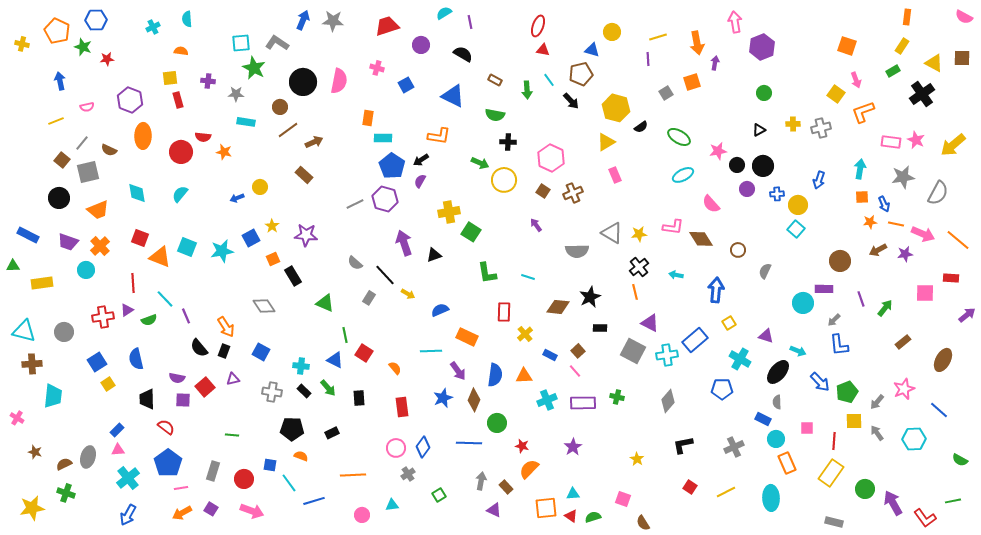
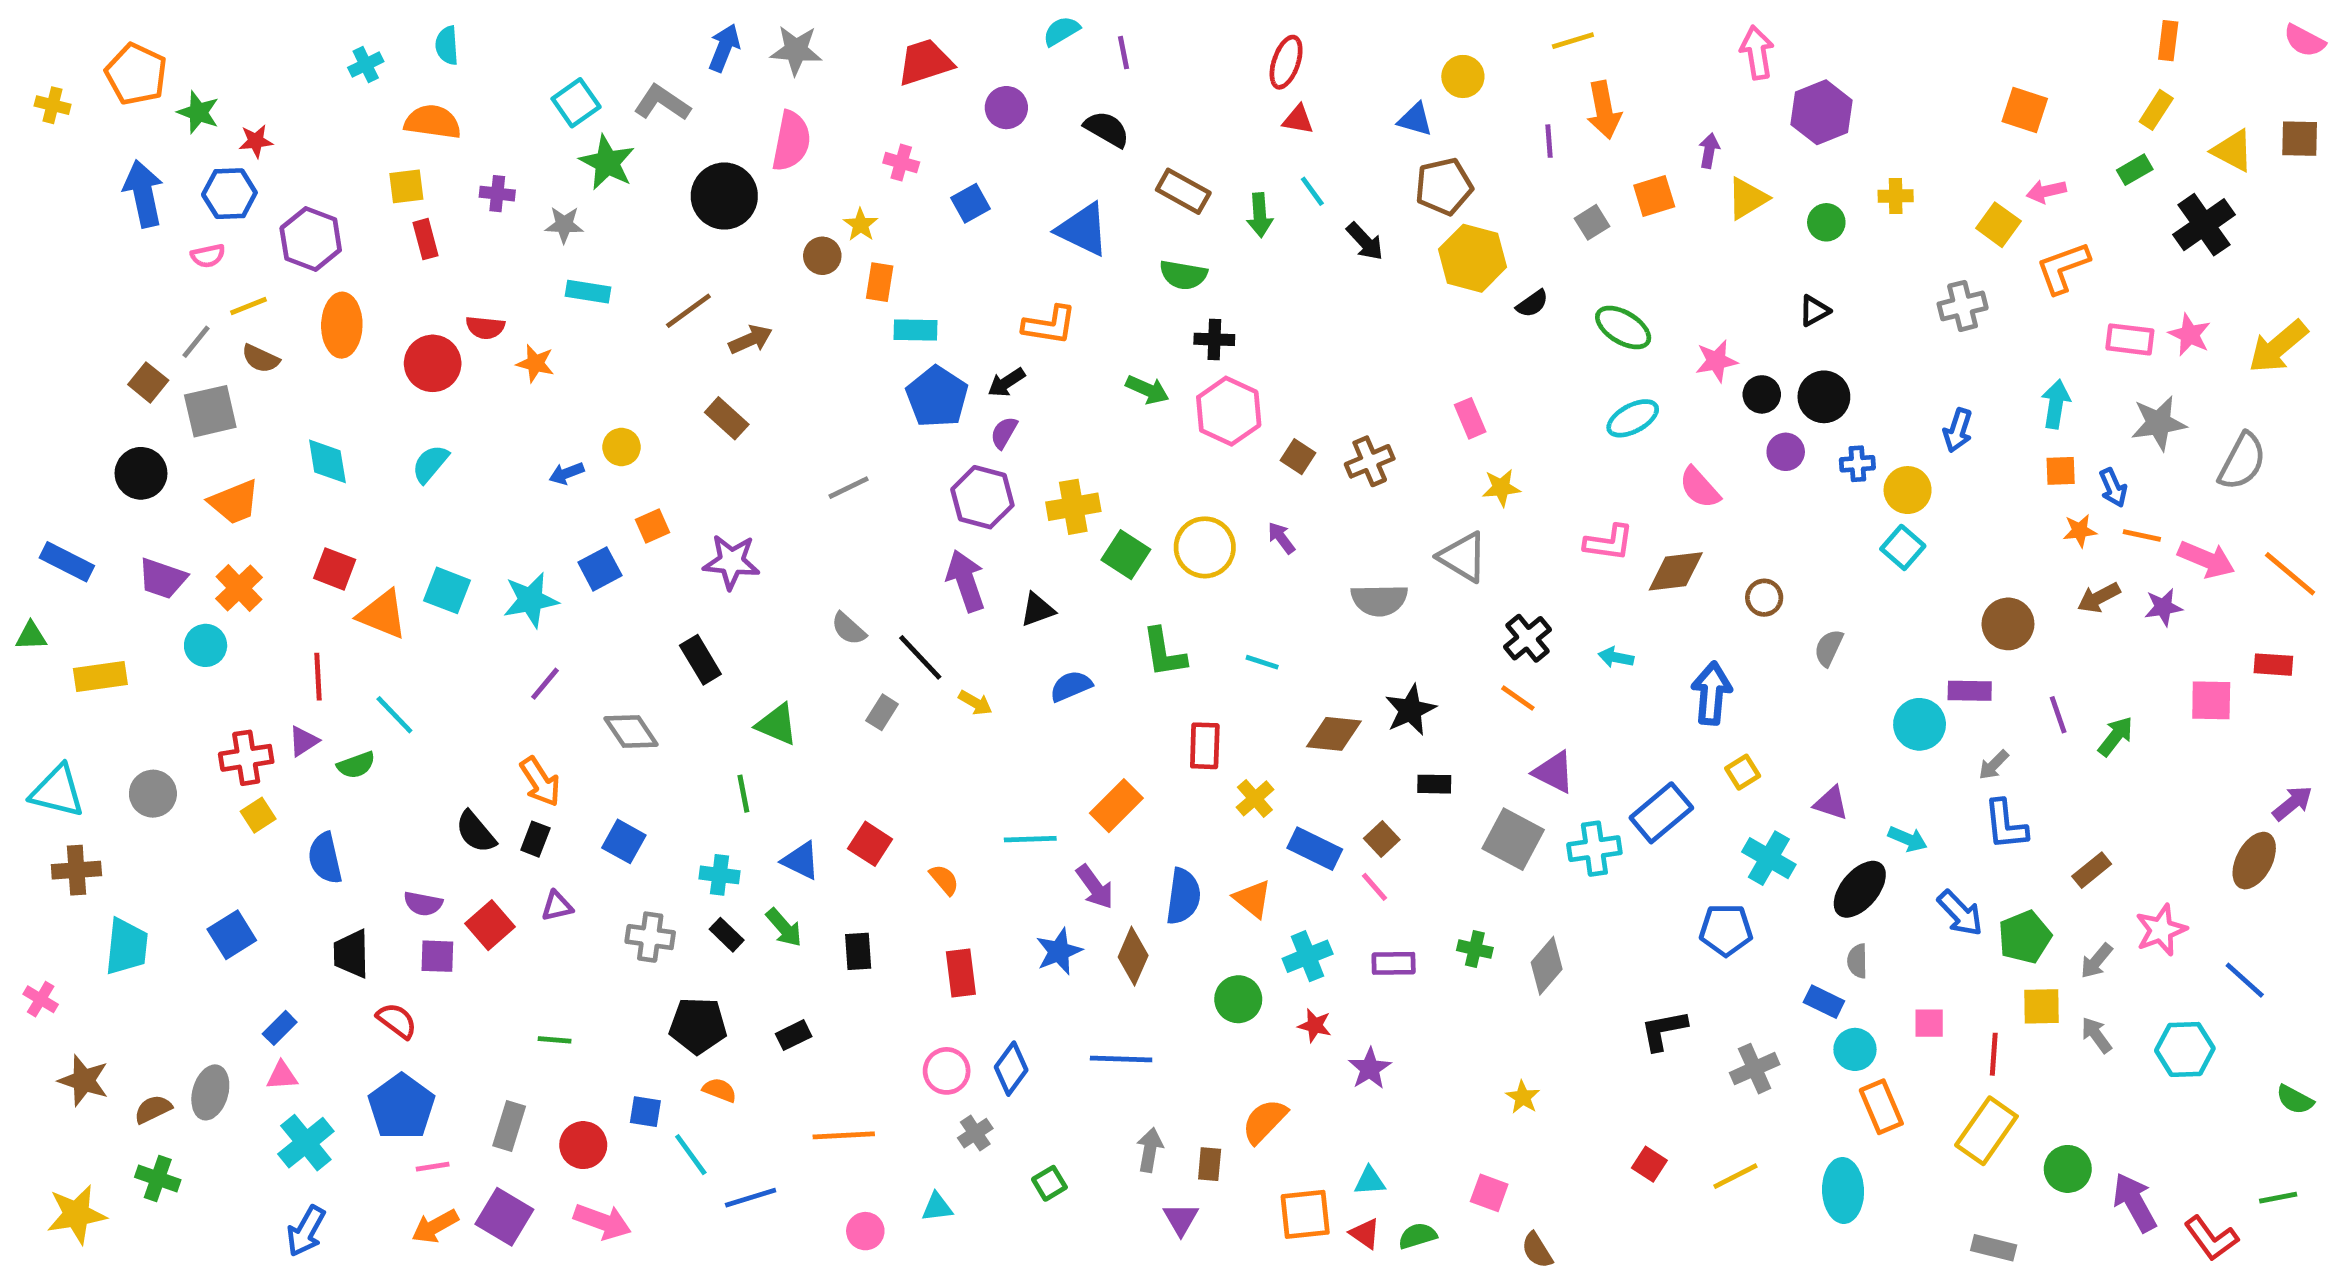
blue hexagon: (96, 20) -> (229, 194), moved
yellow line: (658, 37) -> (1573, 41), moved
cyan square: (241, 43) -> (576, 103), turned -30
orange arrow: (697, 43) -> (1604, 110), moved
orange semicircle: (181, 51) -> (433, 122), size x1.6
brown pentagon: (581, 74) -> (1444, 186), moved
brown rectangle: (495, 80) -> (1183, 191), size x1.5
pink arrow: (856, 80) -> (2046, 191), turned 98
blue arrow: (60, 81) -> (143, 194), size x1.5
pink semicircle: (339, 81) -> (791, 141), moved
brown circle: (280, 107) -> (822, 256), moved
yellow line: (56, 121) -> (249, 306), moved
yellow cross: (793, 124) -> (1896, 196), moved
yellow triangle: (606, 142) -> (1747, 198), moved
pink hexagon: (551, 158) -> (1229, 411), moved
yellow circle: (504, 180) -> (1205, 547), moved
purple hexagon: (385, 199) -> (982, 497), moved
yellow star: (272, 226) -> (861, 225), moved
yellow star: (639, 234) -> (1501, 488), moved
brown diamond: (701, 239) -> (1676, 571), turned -65
orange square: (273, 259) -> (653, 526), moved
orange line: (635, 292) -> (1518, 698), turned -42
blue semicircle: (440, 310) -> (1071, 686), moved
purple arrow: (967, 315) -> (2292, 803), moved
purple line: (186, 316) -> (545, 684), moved, turned 63
green line: (345, 335) -> (743, 794), moved
orange rectangle: (467, 337) -> (1116, 806), turned -70
brown rectangle: (903, 342) -> (2092, 870), moved
blue rectangle: (550, 355) -> (1315, 849), size x1.5
blue square: (97, 362) -> (232, 935), moved
orange triangle: (524, 376) -> (1253, 899), turned 42
yellow square: (108, 384) -> (258, 815), moved
gray diamond: (668, 401) -> (1547, 966), moved
purple rectangle: (583, 403) -> (1394, 963), size x0.7
green circle: (497, 423) -> (1238, 999), moved
black L-shape: (683, 445) -> (1664, 1030), moved
red star: (522, 446) -> (1315, 1026), moved
brown star: (35, 452) -> (84, 1080), size x1.5
brown rectangle: (506, 487) -> (1210, 1164), turned 48
purple square: (211, 509) -> (504, 1217), size x1.6
purple triangle: (494, 510) -> (1181, 1219), turned 35

